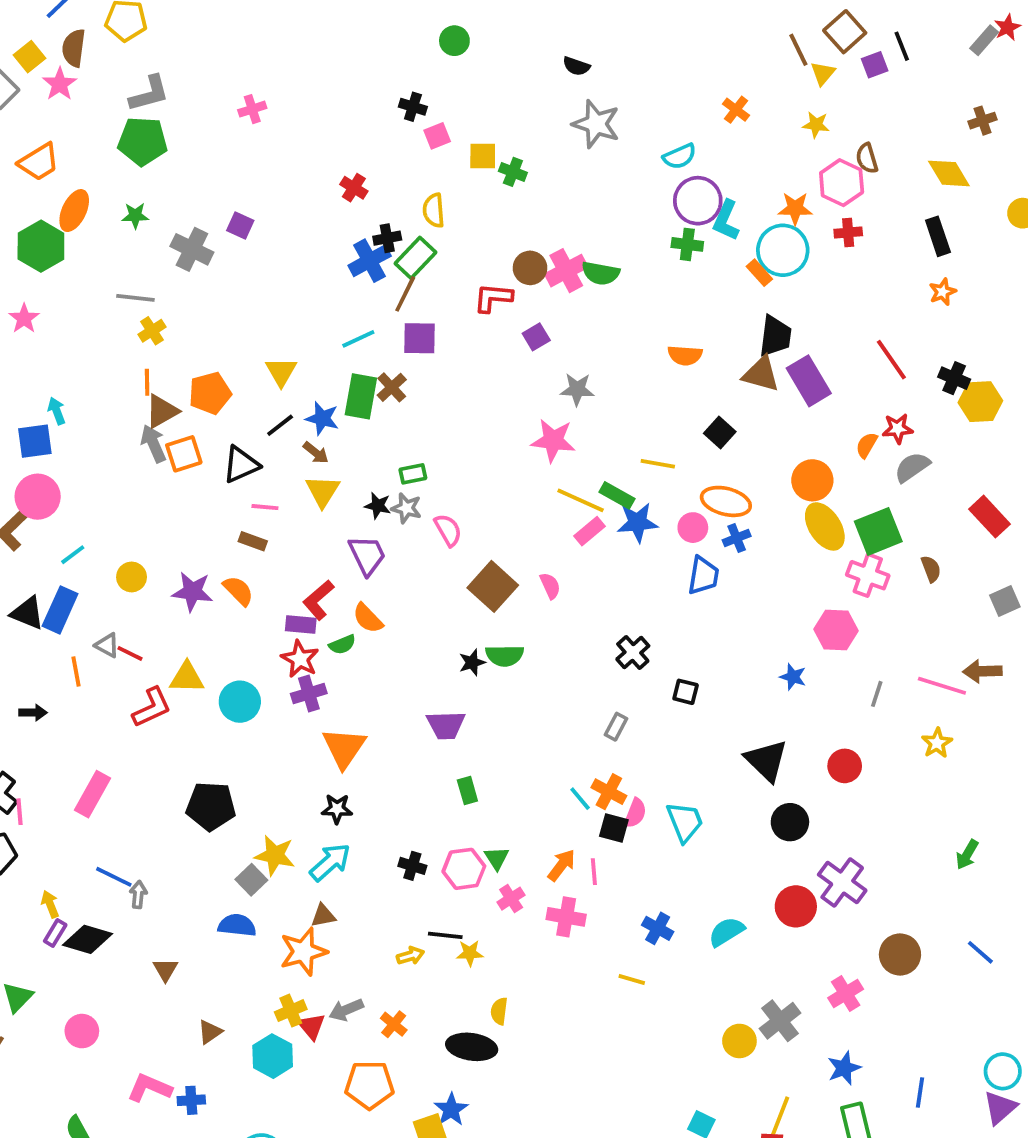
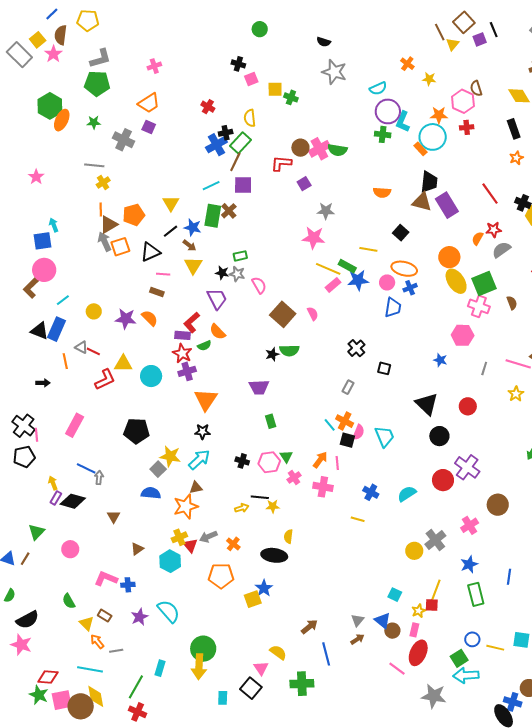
yellow star: (816, 125) -> (429, 79), moved
orange trapezoid: (39, 162) -> (149, 103), moved
green hexagon: (41, 246) -> (50, 106), moved

